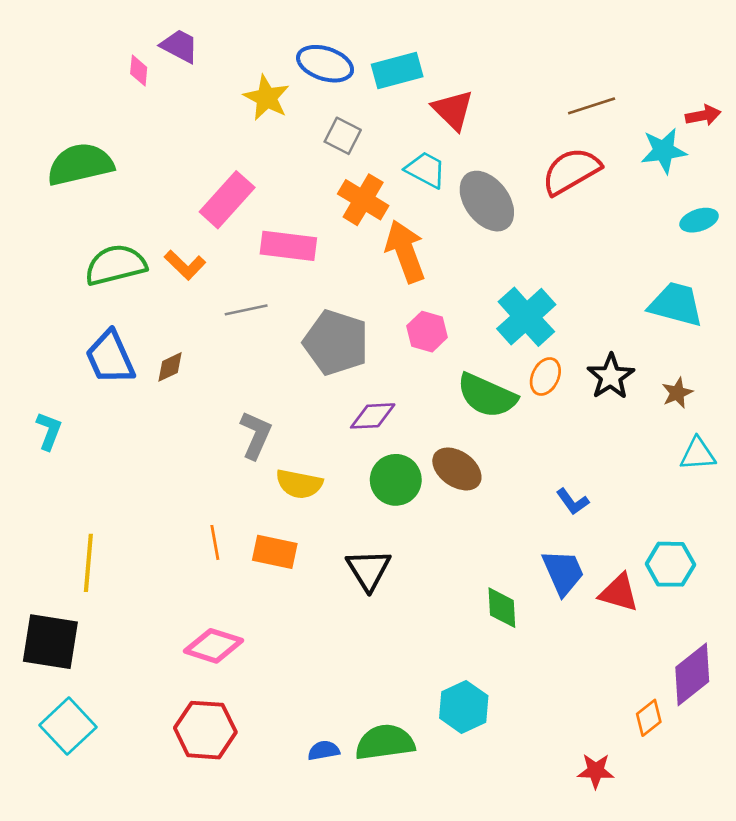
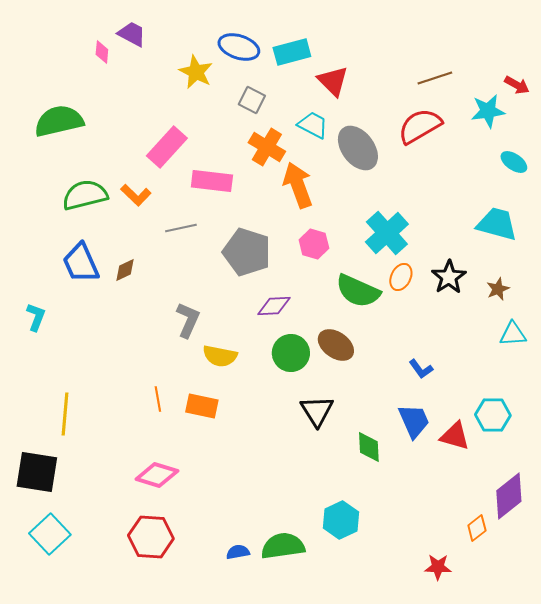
red arrow: (703, 115) -> (517, 85), turned 40
cyan ellipse: (699, 220) -> (514, 162), turned 52
black triangle: (369, 570) -> (317, 411), moved

